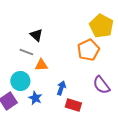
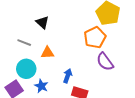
gray line: (26, 52) -> (24, 43), moved
purple semicircle: (101, 85) -> (105, 62), moved

